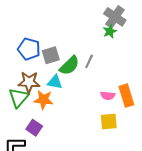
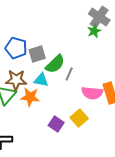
gray line: (89, 61) -> (69, 74), moved
pink semicircle: (108, 96) -> (92, 93), size x1.5
yellow square: (109, 121) -> (79, 118), moved, turned -36
purple square: (34, 128) -> (56, 124), moved

